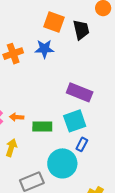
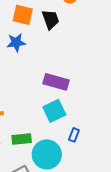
green rectangle: (42, 127) -> (22, 139), moved
blue rectangle: (82, 144) -> (74, 135), moved

